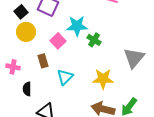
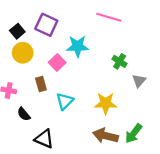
green cross: (94, 40) -> (120, 61), moved
gray triangle: (134, 58) -> (139, 81), size x0.6
black semicircle: (27, 89) -> (24, 114), turned -40

